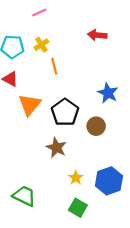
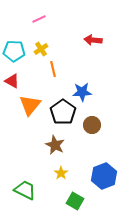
blue star: (108, 93) -> (82, 92), moved, turned -30
yellow star: (76, 178) -> (61, 173), moved

